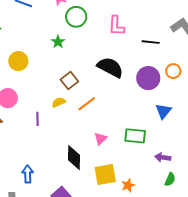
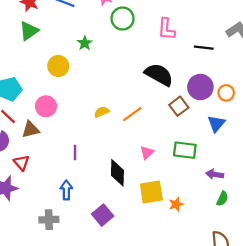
green star: (58, 42) -> (85, 43), moved
orange circle: (173, 71) -> (226, 93), moved
brown square: (69, 80) -> (179, 106), moved
purple line: (37, 119) -> (75, 152), moved

